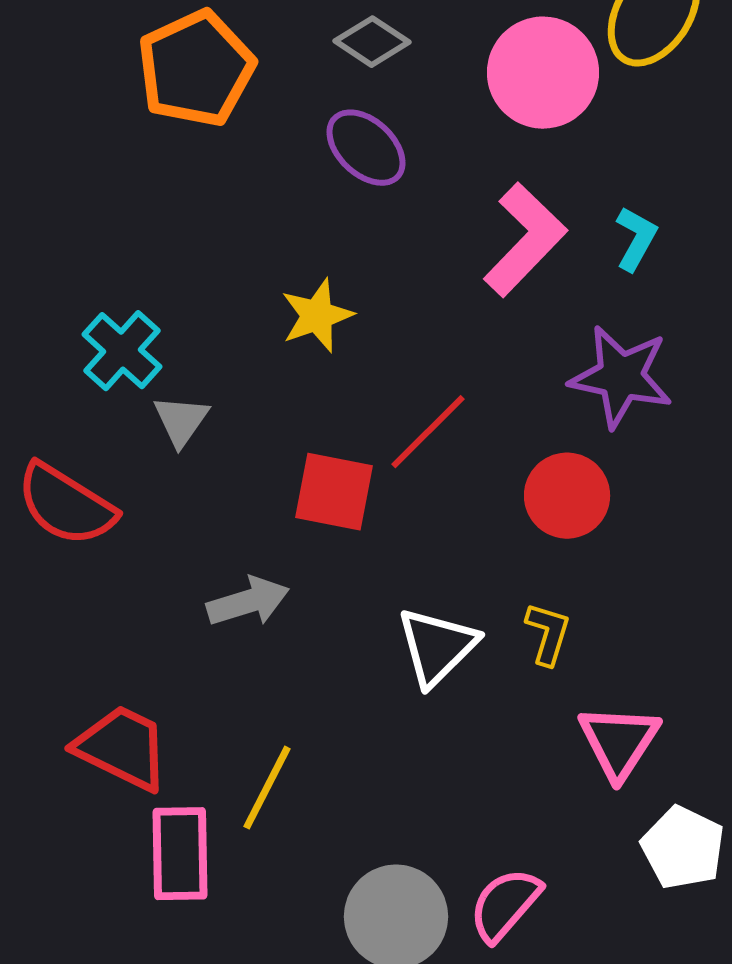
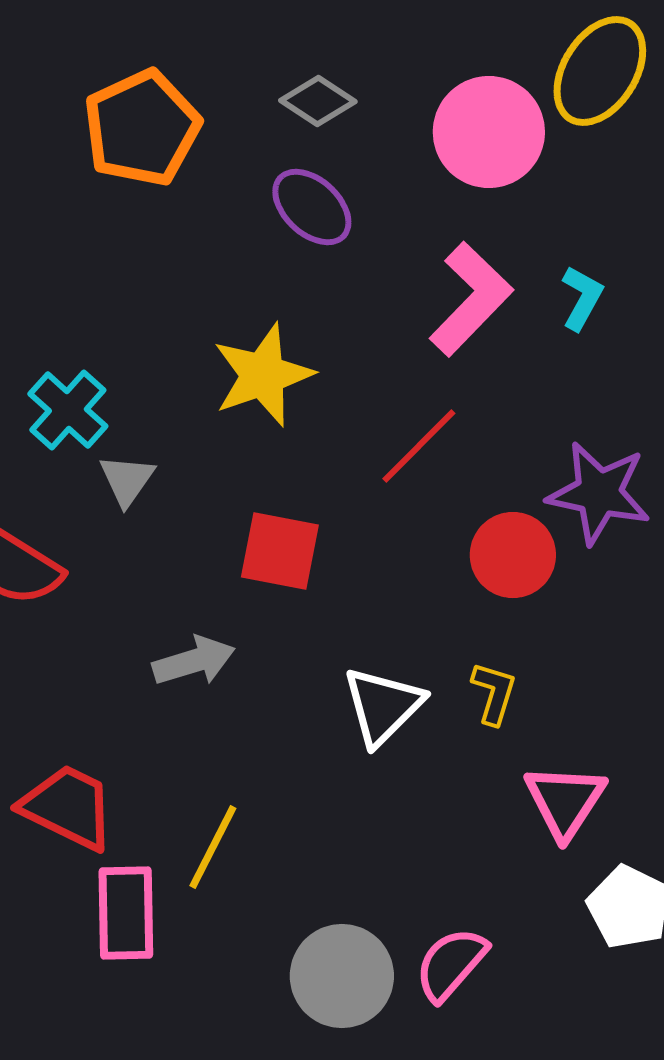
yellow star: (317, 316) -> (263, 375), size x1.4
purple star: (621, 377) -> (599, 493), moved
red line: (428, 432) -> (419, 446), moved

